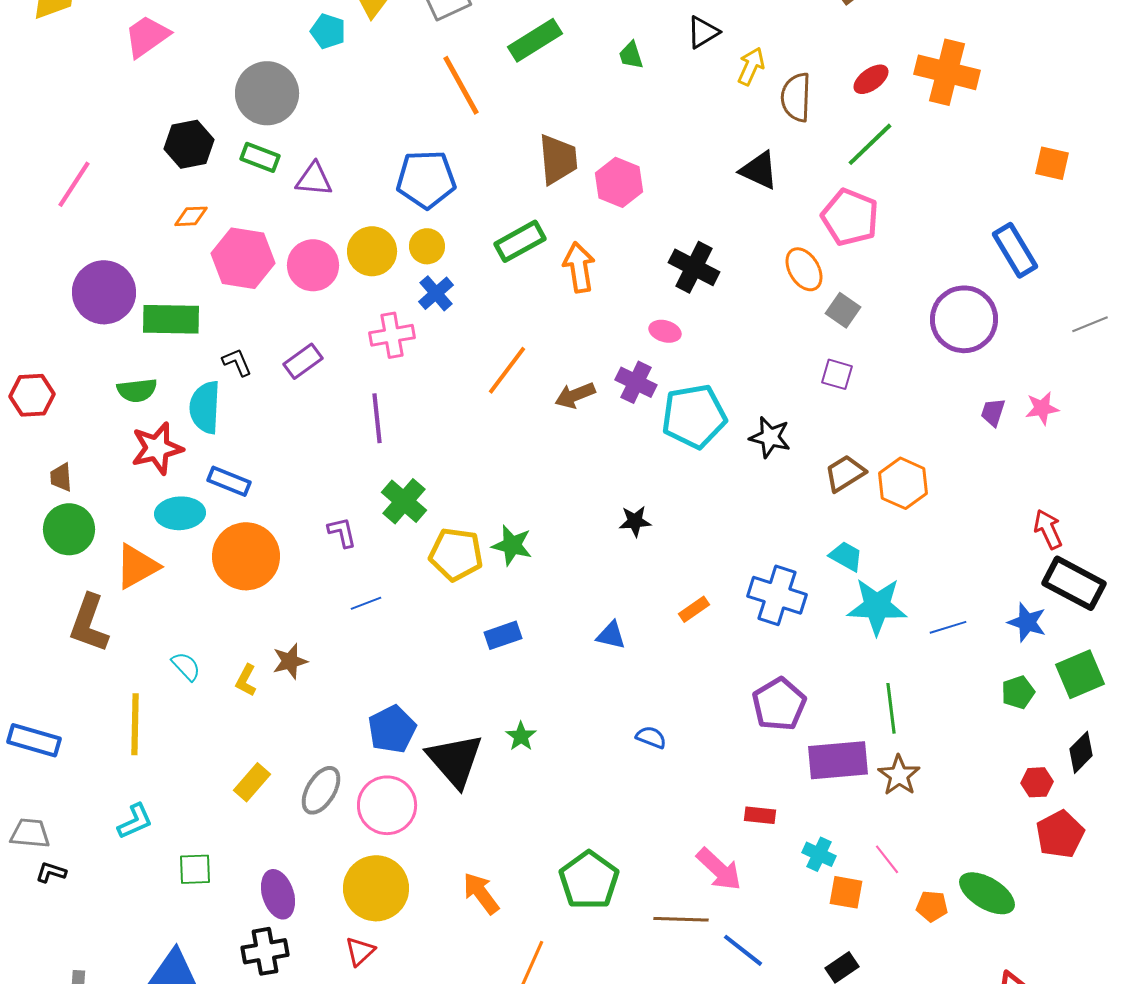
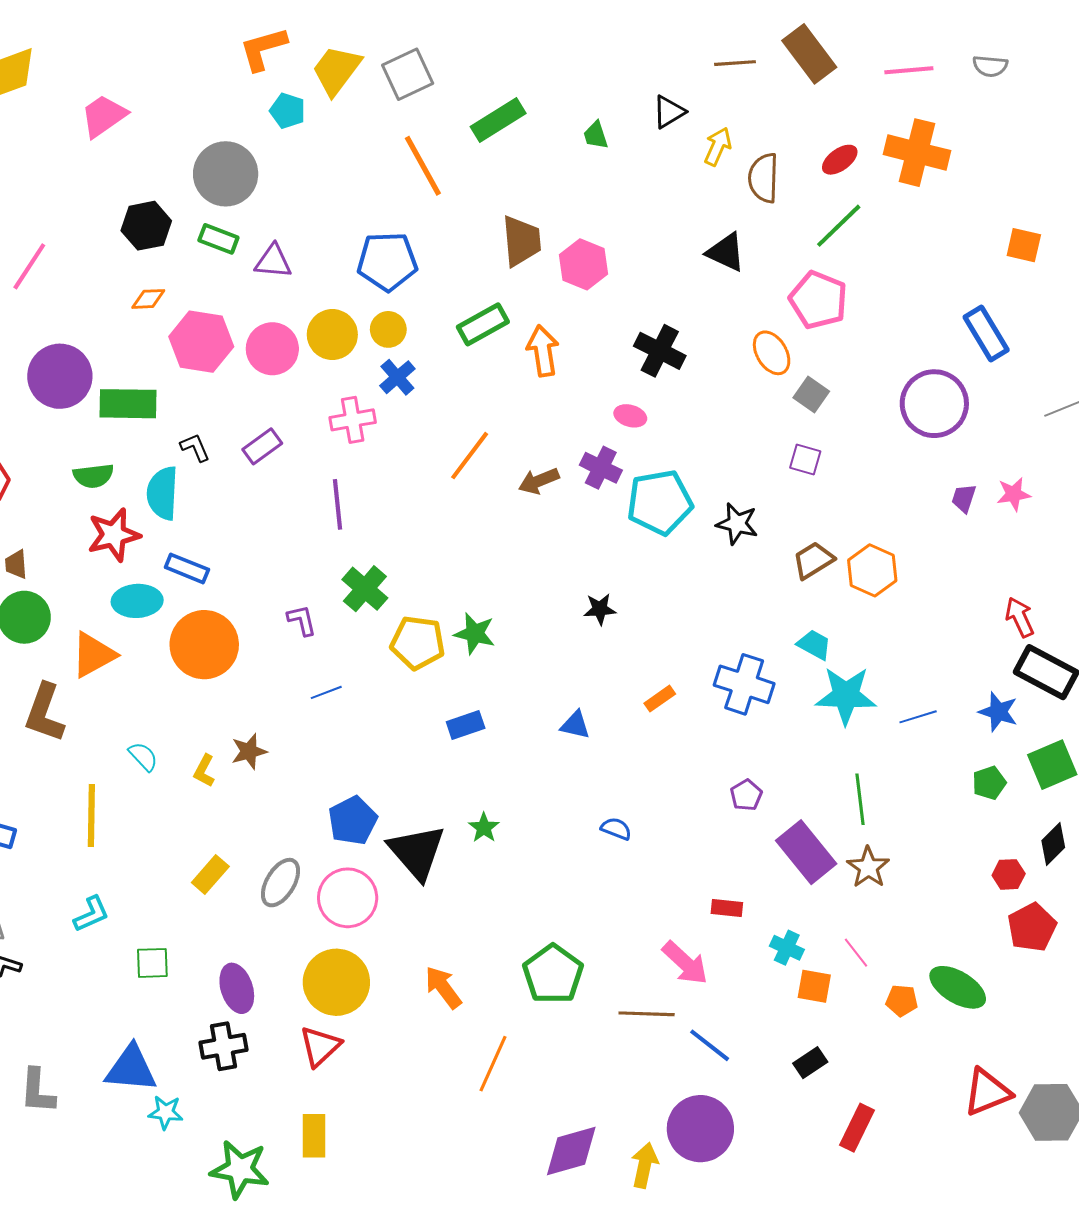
purple pentagon: (779, 704) -> (746, 795), size x0.6
purple rectangle: (838, 760) -> (806, 852), turned 56
red triangle: (360, 951) -> (320, 1046), size x1.4

